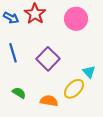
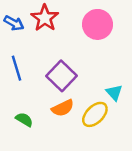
orange semicircle: (49, 101) -> (63, 108), moved, turned 144

